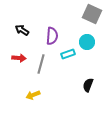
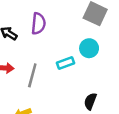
purple semicircle: (52, 36) -> (38, 24), moved

